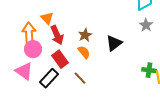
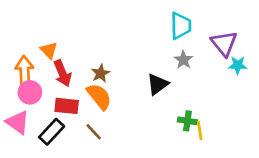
black triangle: (114, 43) -> (158, 84), moved
orange semicircle: (84, 52) -> (99, 96), size x1.5
red rectangle: (60, 59) -> (67, 106), turned -48

